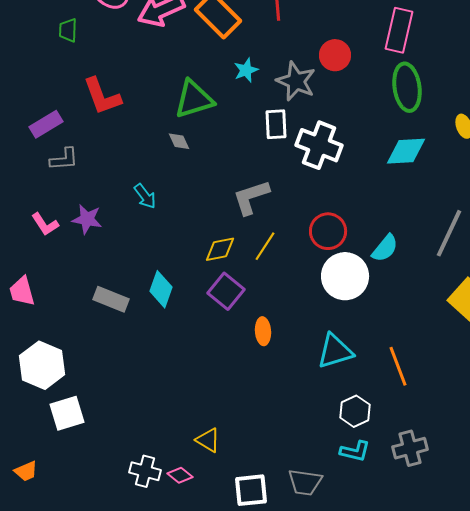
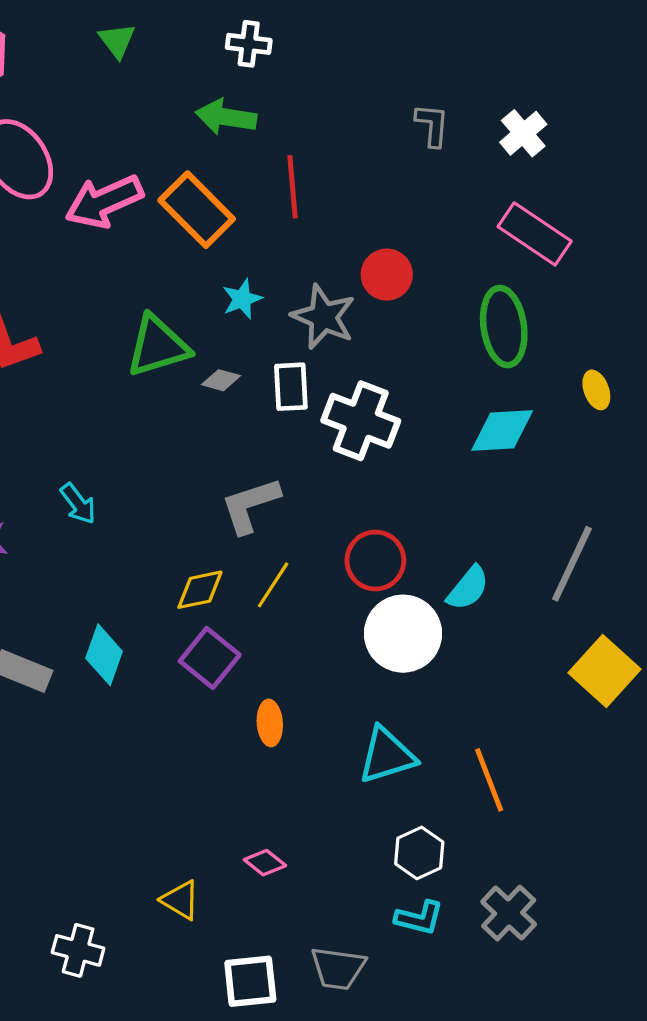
pink rectangle: (399, 30) -> (535, 234), moved, turned -69
gray diamond: (179, 141) -> (221, 380), moved, turned -50
gray cross: (410, 448) -> (509, 913), turned -32
pink diamond: (180, 475) -> (265, 863), moved

